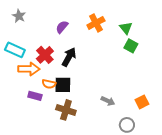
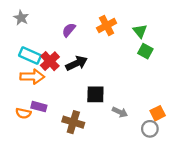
cyan rectangle: (15, 50) -> (30, 56), moved
black arrow: (69, 57) -> (77, 63), turned 36
orange semicircle: (49, 84) -> (23, 113), moved
black square: (63, 85) -> (95, 94), moved
gray circle: (127, 125) -> (150, 129), moved

